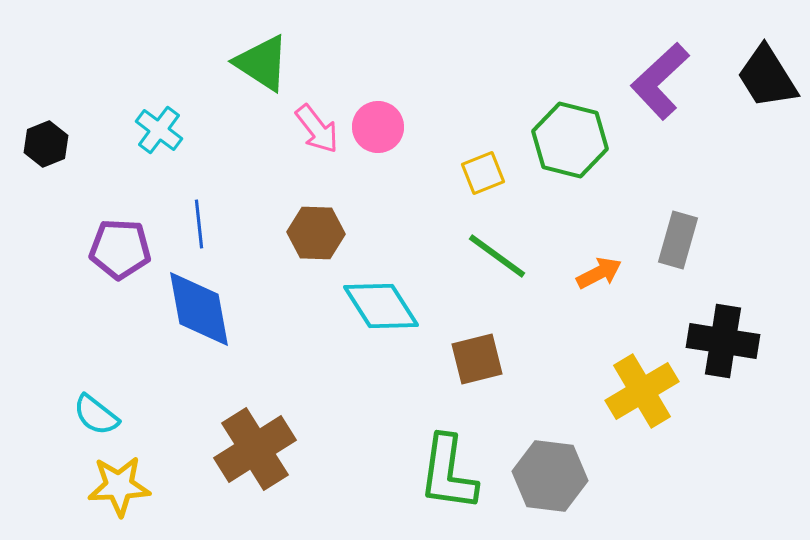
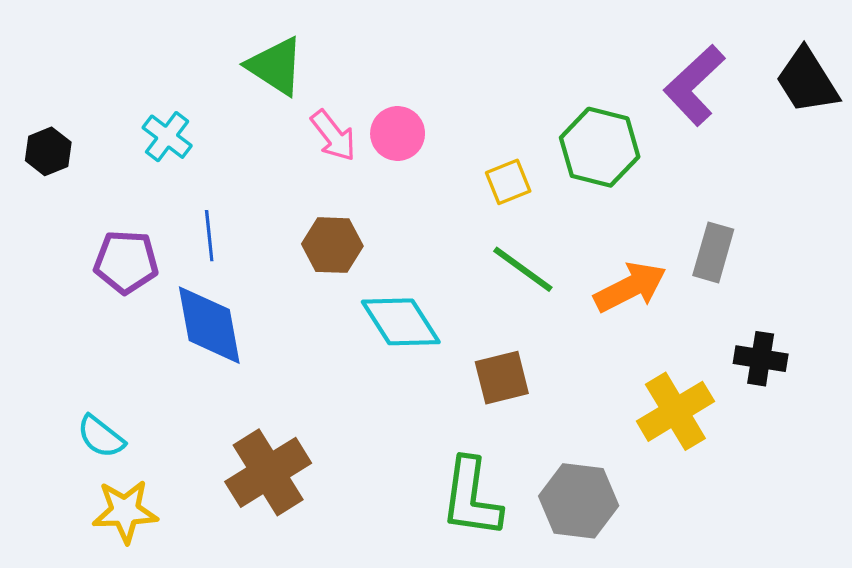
orange arrow: (599, 273) -> (630, 287), size x1.5
black cross: (723, 341) -> (761, 359), size x0.7

